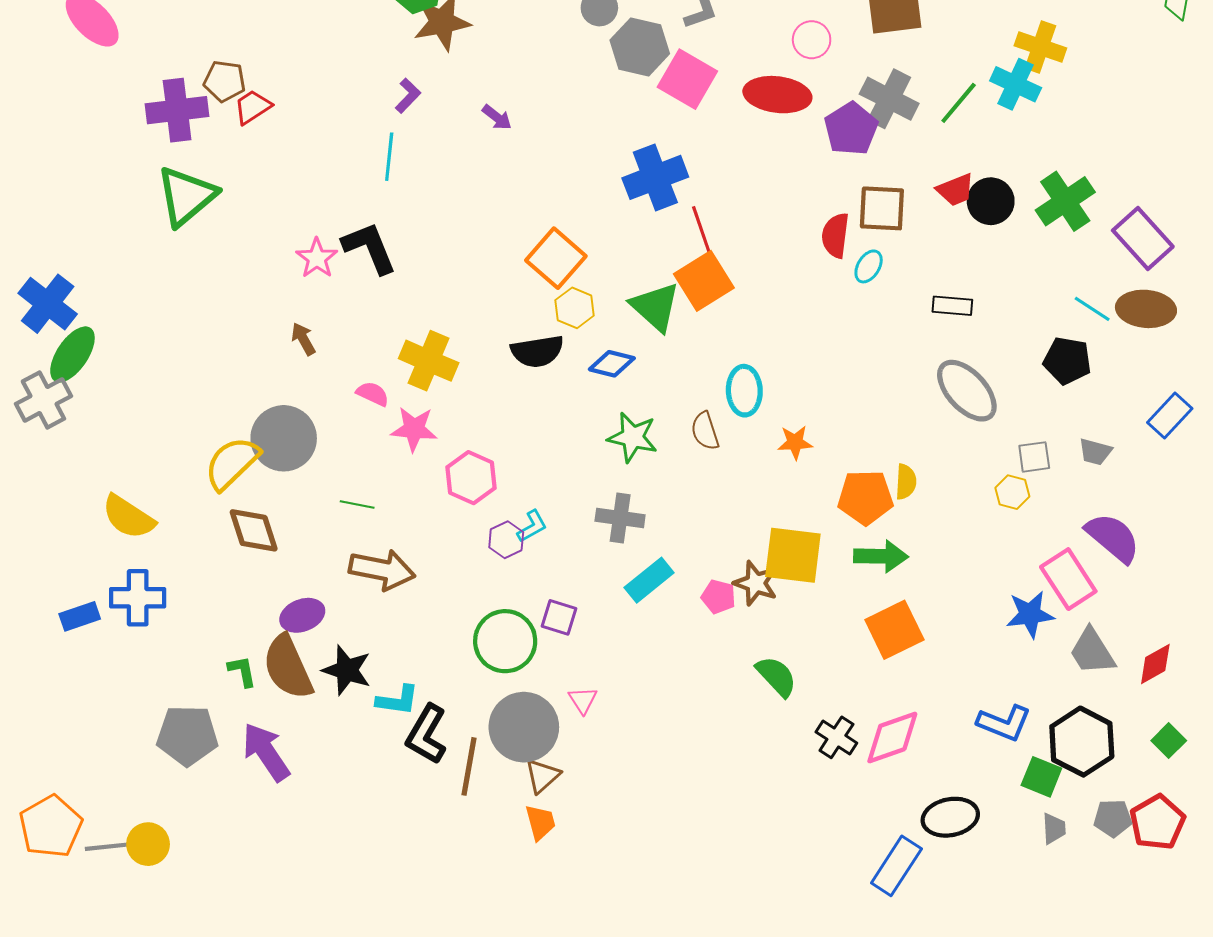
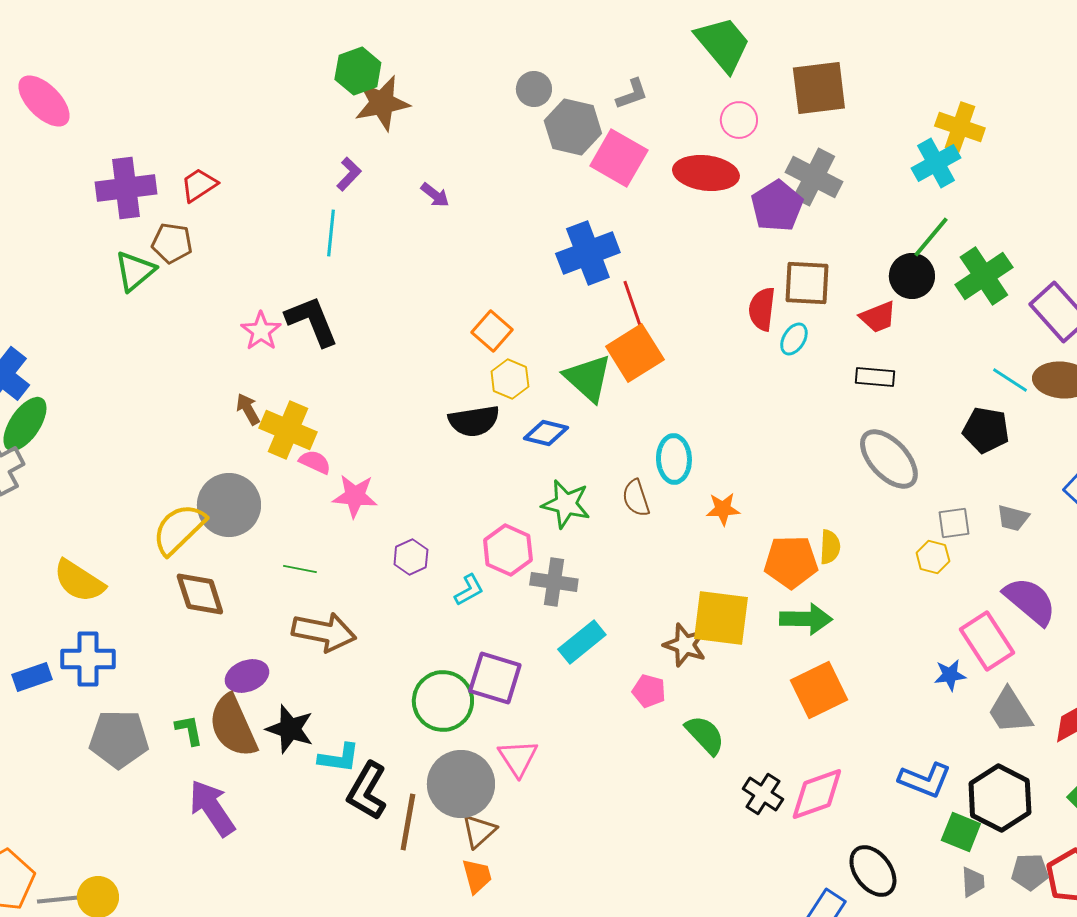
brown pentagon: (225, 81) -> (172, 243), moved
cyan cross: (1016, 84) -> (936, 163), turned 36
green line: (959, 103) -> (931, 237), moved
red trapezoid: (955, 190) -> (878, 317), moved
green triangle: (186, 196) -> (135, 271), size x0.7
orange square: (556, 258) -> (492, 331), size x0.7
yellow cross: (429, 361) -> (288, 430), moved
pink hexagon: (471, 478) -> (508, 550), moved
purple hexagon: (506, 540) -> (411, 557), moved
pink pentagon: (718, 597) -> (649, 691), moved
blue star: (1030, 614) -> (950, 675), size x0.7
purple square: (559, 617) -> (495, 678), size x1.5
pink triangle: (583, 700) -> (518, 758), size x1.4
gray pentagon: (187, 735) -> (119, 739), moved
black ellipse: (950, 817) -> (873, 871), turned 64

